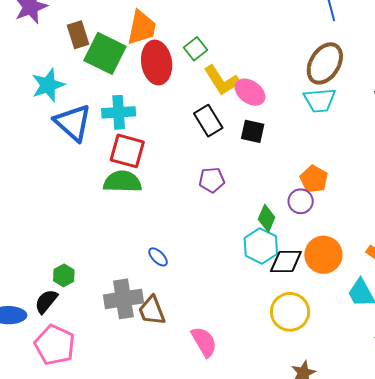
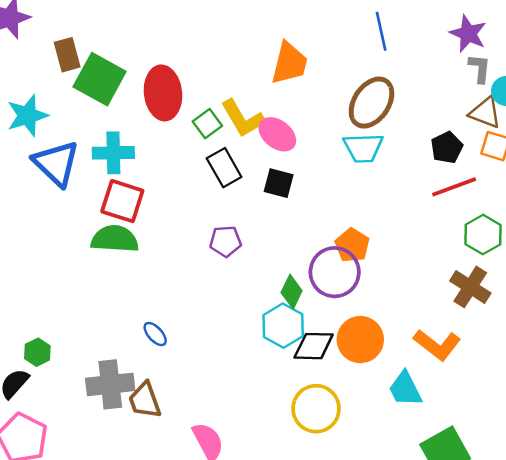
orange trapezoid: (142, 28) -> (289, 63), moved
green square: (195, 49) -> (207, 124), moved
purple circle: (301, 201) -> (335, 272), size x1.6

